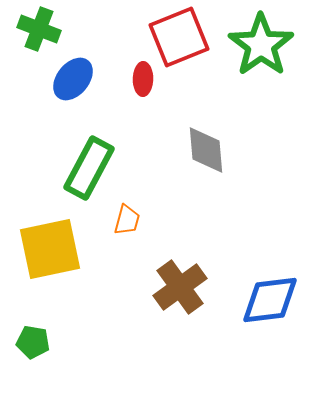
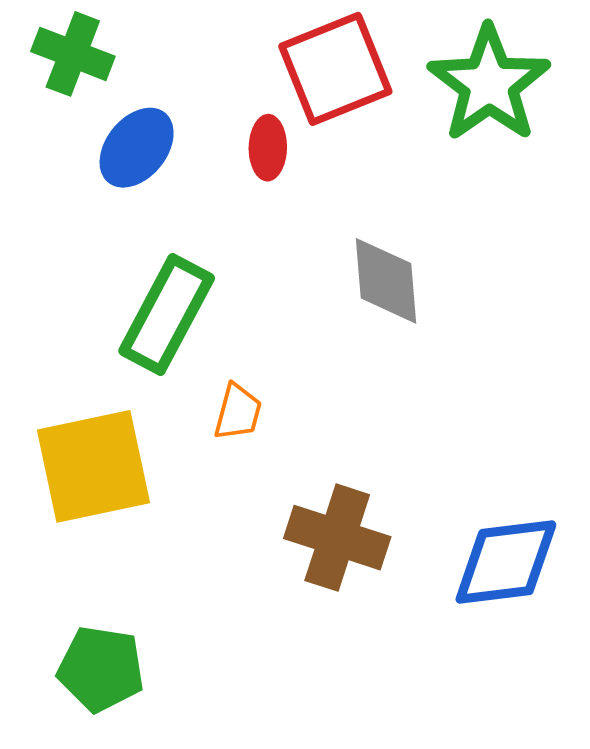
brown cross: (180, 287) -> (337, 538), turned -36
green pentagon: (33, 342) -> (101, 669), moved, size x1.4

